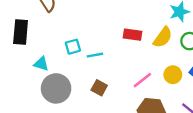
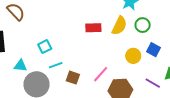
cyan line: (95, 55) -> (56, 65), moved
pink line: (142, 80) -> (101, 74), moved

